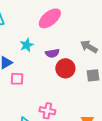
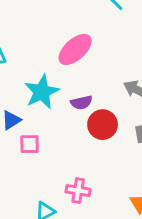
cyan star: (27, 45) -> (42, 92), size x1.6

